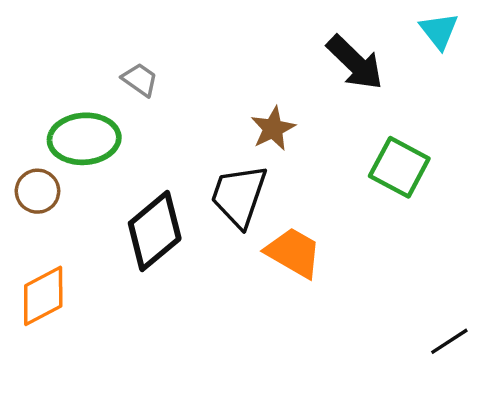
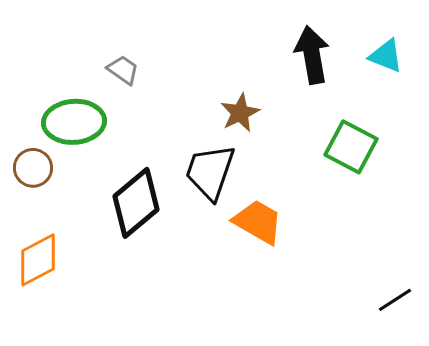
cyan triangle: (439, 31) -> (386, 56), moved, turned -30
black arrow: (355, 63) -> (312, 55), turned -144

